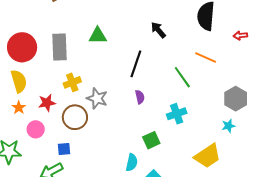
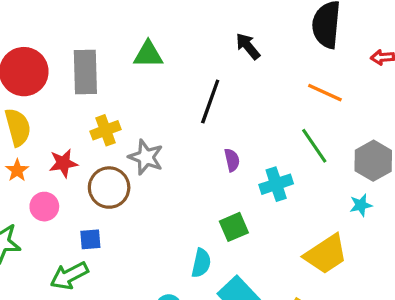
green line: (182, 77) -> (314, 146), moved
purple semicircle: (140, 97) -> (232, 160), moved

